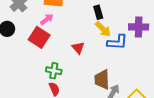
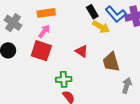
blue L-shape: (117, 42) -> (116, 14), moved, turned 60
brown trapezoid: (102, 79) -> (111, 62), moved

